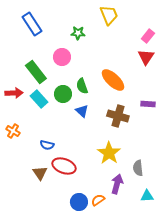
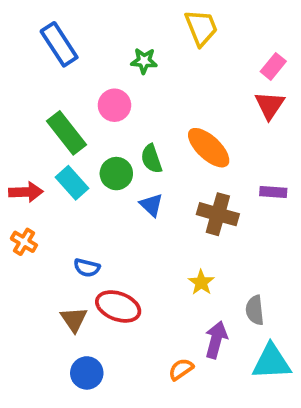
red arrow: (14, 93) -> (26, 192), moved
yellow star: (109, 153) -> (201, 282), size x0.6
cyan triangle: (147, 196) -> (271, 362), size x1.6
blue circle: (79, 202) -> (87, 373), moved

